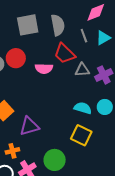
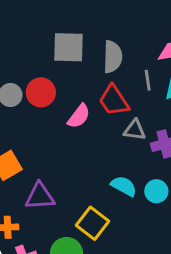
pink semicircle: (44, 69) -> (79, 116), turned -66
yellow square: (81, 135) -> (92, 223), moved

